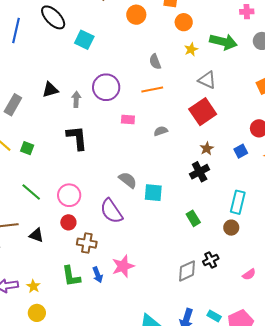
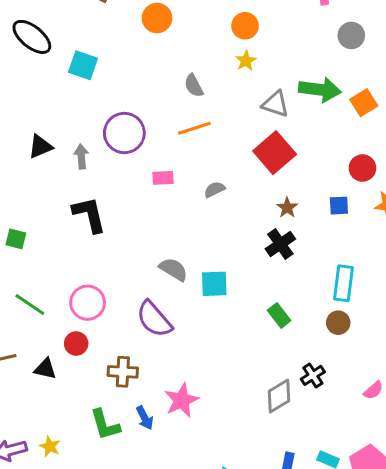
orange circle: (184, 22) -> (245, 26), moved
green arrow: (223, 42) -> (320, 90), moved
blue square: (241, 151) -> (339, 206), turned 32
red circle: (68, 222) -> (76, 344), moved

